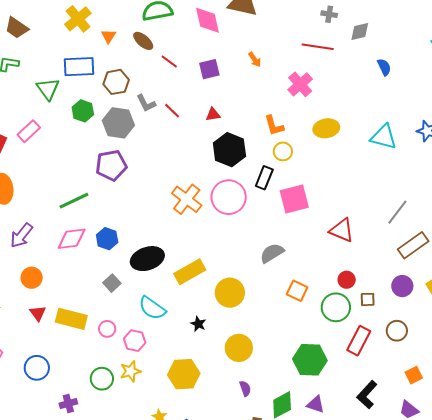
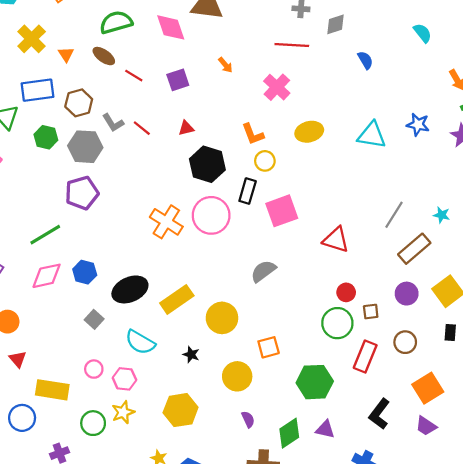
orange square: (297, 291) -> (269, 347), moved, turned -35
yellow rectangle: (71, 319) -> (52, 390), moved
orange square: (414, 375) -> (428, 388), size x1.6

